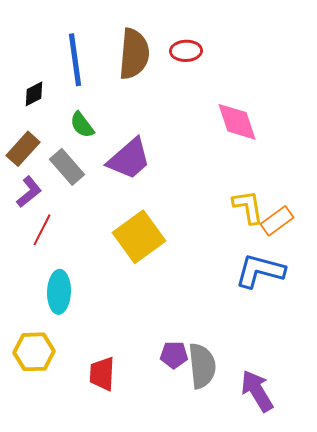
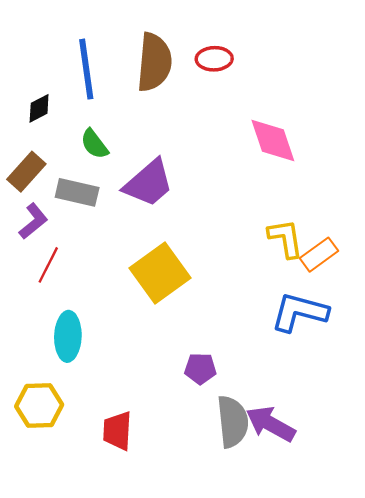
gray rectangle: (67, 167) -> (77, 192), turned -36
purple pentagon: (174, 355) -> (200, 369), moved
purple arrow: (257, 391) -> (271, 424), moved, turned -30

